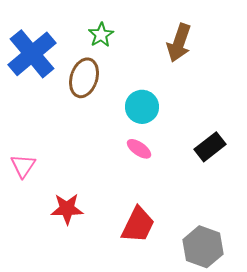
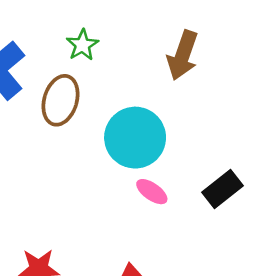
cyan circle: (142, 107) -> (135, 138), size x1.4
pink ellipse: (139, 149) -> (152, 192), moved

